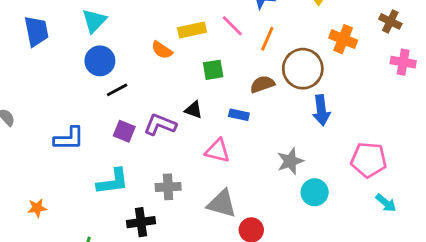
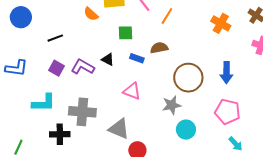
blue circle: (100, 61) -> (21, 17), moved
brown circle: (303, 69) -> (188, 78), moved
blue arrow: (321, 110) -> (226, 73), moved
blue rectangle: (239, 115) -> (137, 58), moved
pink triangle: (218, 151) -> (132, 91), moved
gray cross: (168, 187) -> (82, 112), size x1.5

